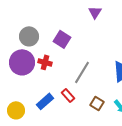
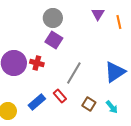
purple triangle: (95, 12) -> (98, 14), moved
gray circle: (29, 36) -> (53, 18), moved

